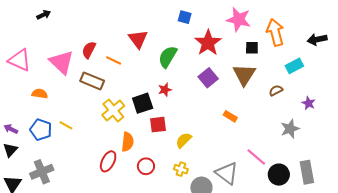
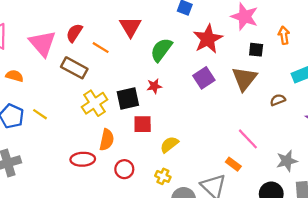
orange arrow: (275, 32) -> (284, 35), size x0.6
orange rectangle: (230, 116) -> (233, 164), moved
gray star: (290, 129) -> (287, 161), moved
pink line: (256, 157) -> (248, 139), moved
red ellipse: (108, 161) -> (83, 159), turned 55

